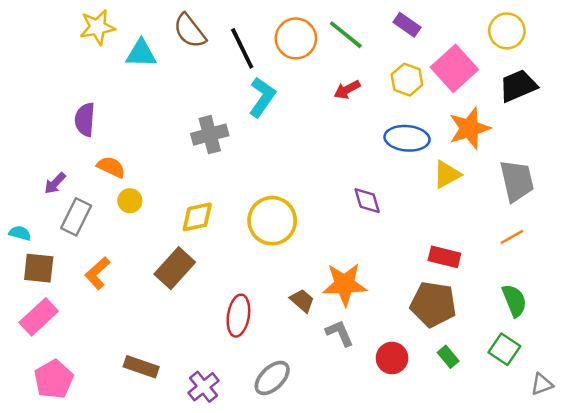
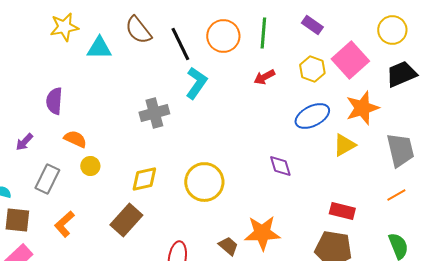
green line: (346, 35) -> (263, 33), turned 56
blue ellipse: (407, 138) -> (312, 116), turned -32
purple arrow: (55, 183) -> (24, 142), moved

